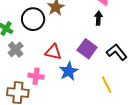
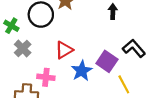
purple square: (87, 49) -> (107, 61), moved
red triangle: (53, 52) -> (64, 50), turned -42

